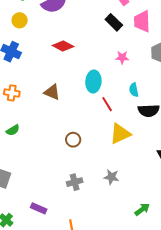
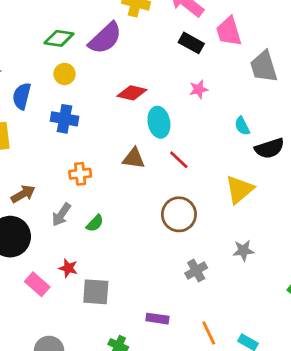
pink star: (122, 57) -> (199, 89), moved
cyan ellipse: (93, 82) -> (159, 122), moved
red line: (107, 104) -> (179, 160), moved
brown circle: (73, 140) -> (179, 214), size x1.6

